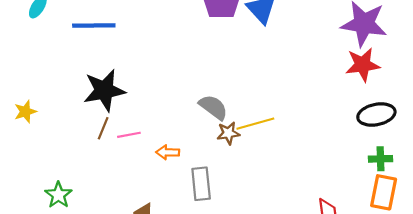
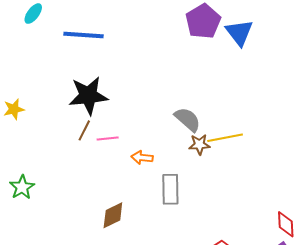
green star: (58, 195) -> (22, 187), moved

